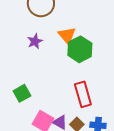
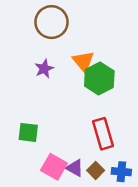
green square: (22, 93) -> (28, 132), turned 36

